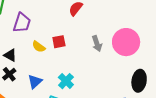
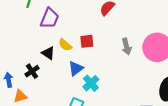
black triangle: (10, 55) -> (48, 53), moved
blue triangle: (35, 81) -> (76, 69), moved

